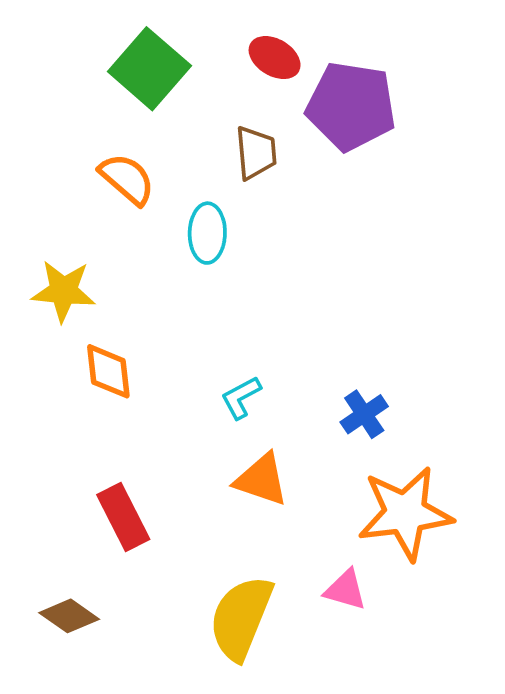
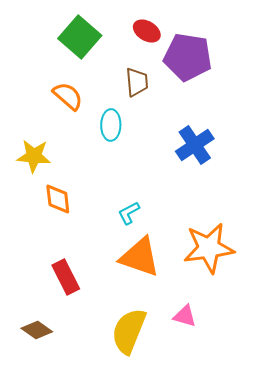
blue cross: (364, 414) -> (195, 145), moved, size x1.5
orange triangle: (261, 480) -> (140, 257), size x1.4
orange star: (405, 513) -> (209, 248), moved

